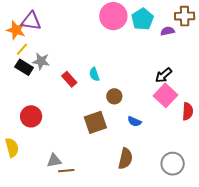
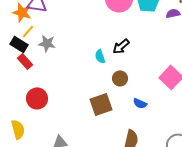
black rectangle: (24, 67) -> (19, 44), moved
black arrow: (164, 75) -> (121, 46), moved
red rectangle: (69, 79) -> (25, 61), moved

